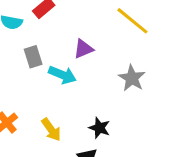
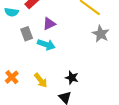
purple triangle: (83, 49) -> (49, 24), moved
gray star: (132, 78) -> (101, 34), moved

